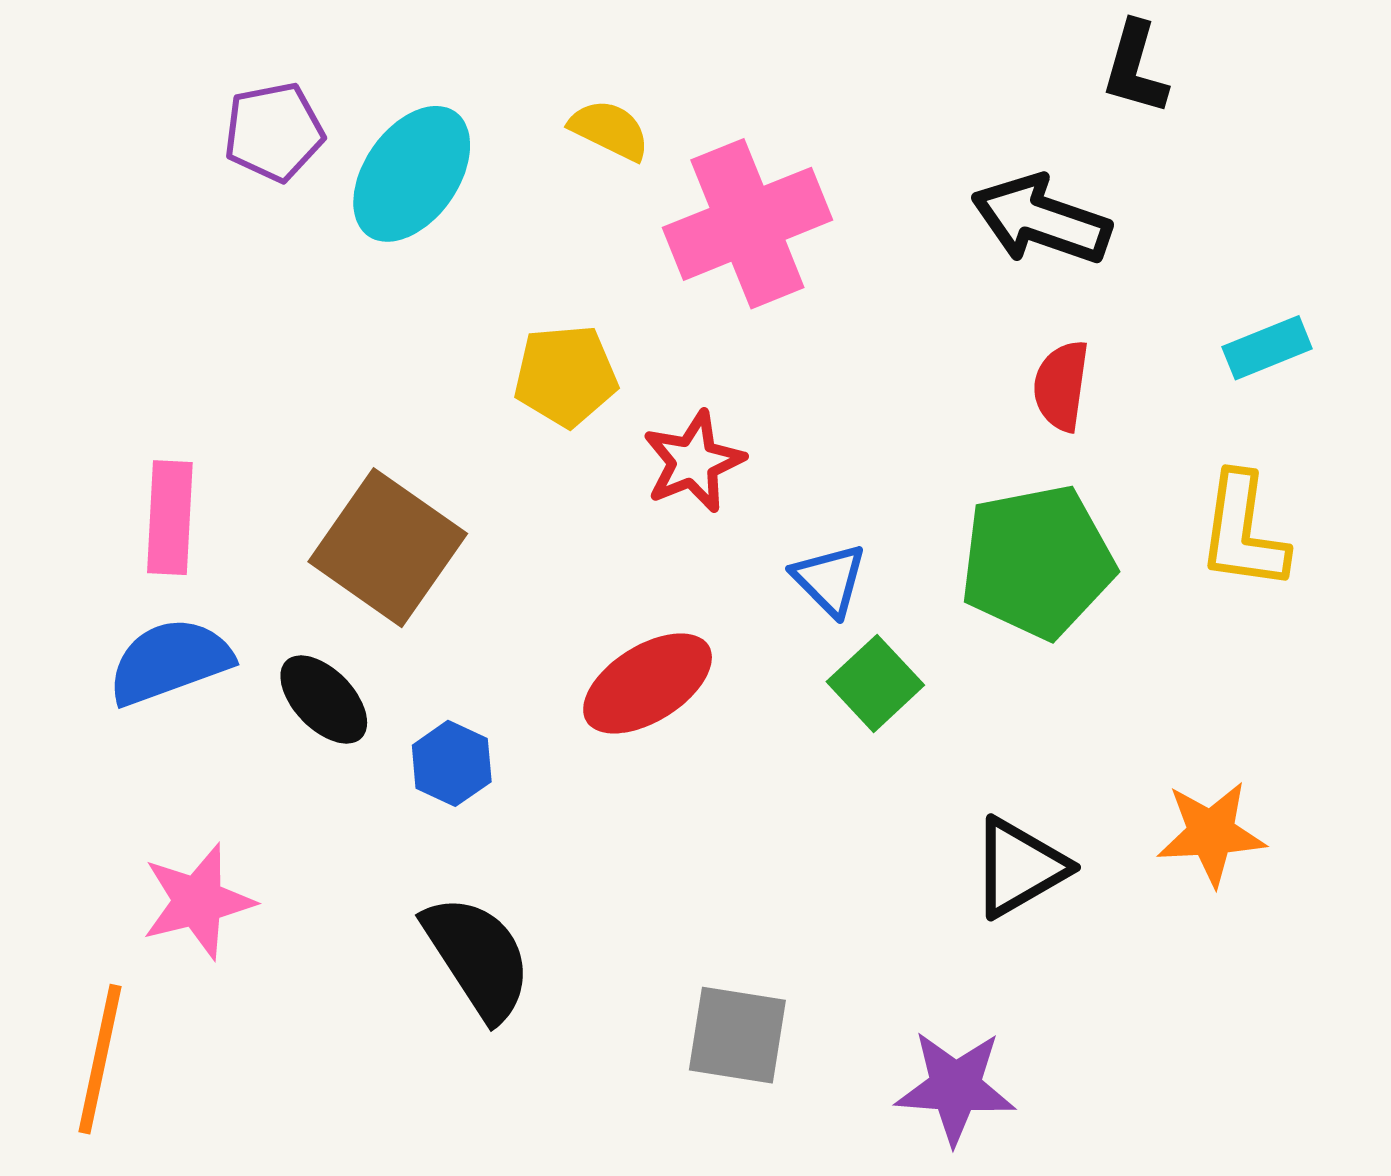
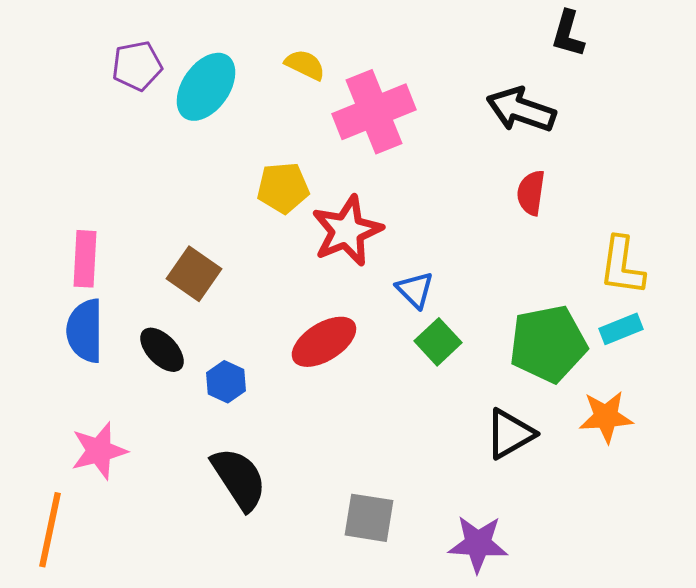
cyan rectangle: (1267, 348) -> (621, 329), moved
red star: (693, 462) -> (347, 231), size x1.4
brown square: (388, 548) -> (194, 274), size x0.7
green pentagon: (1037, 562) -> (548, 344), moved
blue semicircle: (170, 662) -> (85, 331), turned -70

